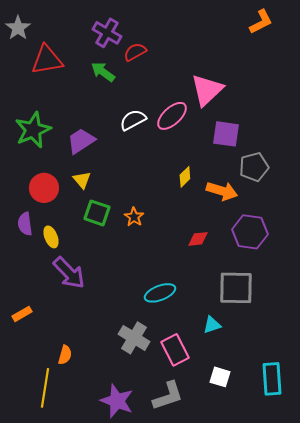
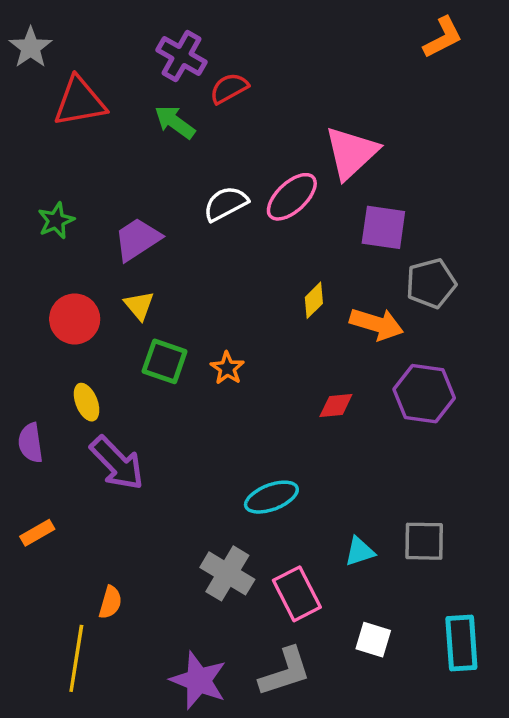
green star: (33, 130) -> (56, 221), size x0.6
purple semicircle: (25, 224) -> (31, 443), moved
gray square: (236, 288) -> (424, 541), moved, size x0.7

